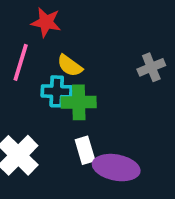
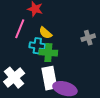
white rectangle: (85, 150) -> (49, 78), size x1.6

